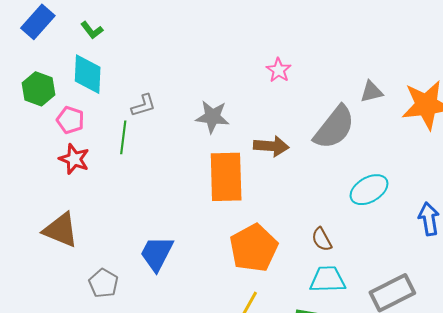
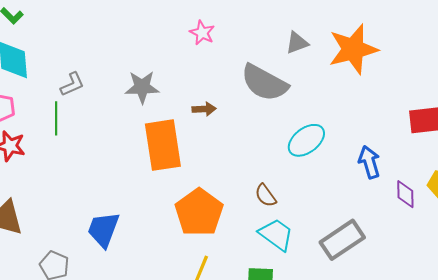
gray semicircle: (334, 127) -> (264, 83), turned 87
brown arrow: (271, 146) -> (204, 109), size x0.7
cyan trapezoid: (328, 279) -> (276, 234), turned 45

